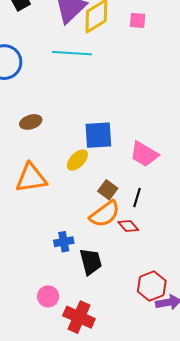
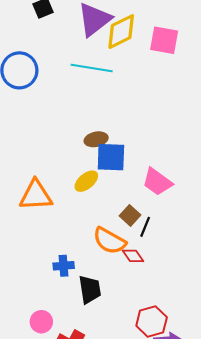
pink square: (138, 20) -> (164, 40), size x1.6
brown ellipse: (31, 122) -> (96, 139), moved
brown square: (108, 190) -> (130, 215), moved
orange semicircle: (105, 214) -> (109, 241), turned 60

